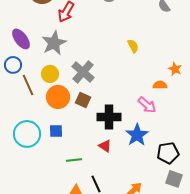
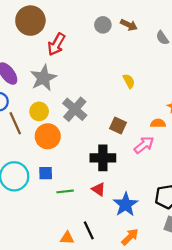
brown square: (83, 100) -> (118, 125), moved
pink arrow: (147, 105) -> (144, 145), turned -78
blue star: (137, 135) -> (126, 204), moved
green line: (74, 160) -> (65, 191), moved

